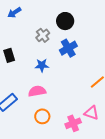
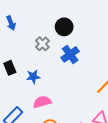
blue arrow: (14, 13) -> (11, 23), turned -72
blue star: (42, 65) -> (33, 77), moved

